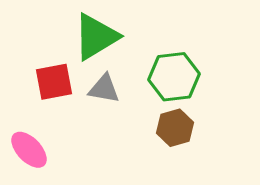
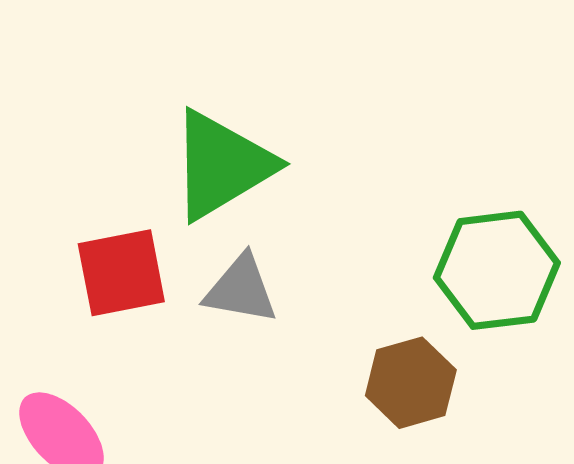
green hexagon: (174, 77) -> (497, 270), moved

